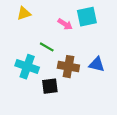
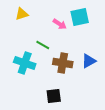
blue triangle: (97, 64) -> (89, 61), turned -42
black square: (50, 86) -> (54, 96), moved

